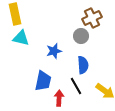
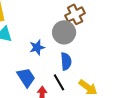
gray circle: (81, 36) -> (64, 32), size x1.5
blue trapezoid: (43, 81) -> (26, 77), turned -45

